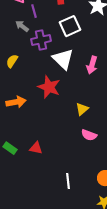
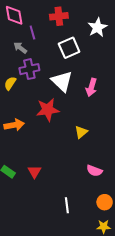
purple cross: (41, 40) -> (29, 69), moved
red star: (49, 87) -> (48, 110), turned -30
pink semicircle: (89, 135) -> (94, 171), moved
red triangle: (36, 148) -> (34, 172), turned 48

